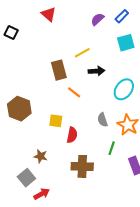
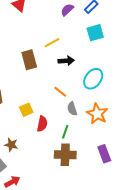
orange line: (74, 92) -> (60, 92), moved
yellow square: (56, 121) -> (26, 110), turned -32
green line: (112, 148) -> (65, 132), moved
brown cross: (82, 166) -> (65, 155), moved

